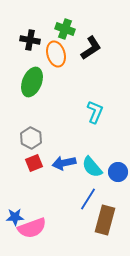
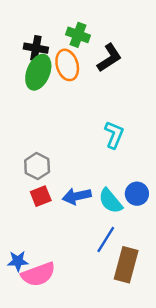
green ellipse: (32, 82) -> (38, 72), moved
blue circle: (118, 172) -> (137, 194), moved

